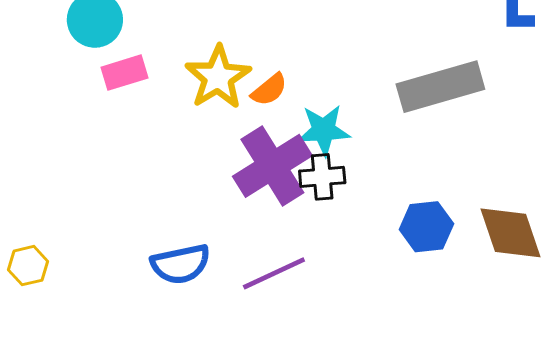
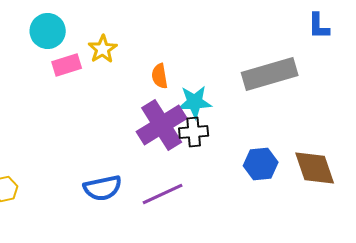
yellow star: (218, 77) -> (103, 49), moved, size x0.7
orange semicircle: (269, 90) -> (160, 76), turned 120

